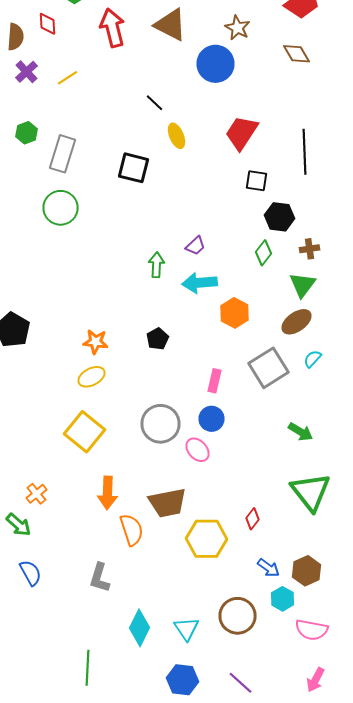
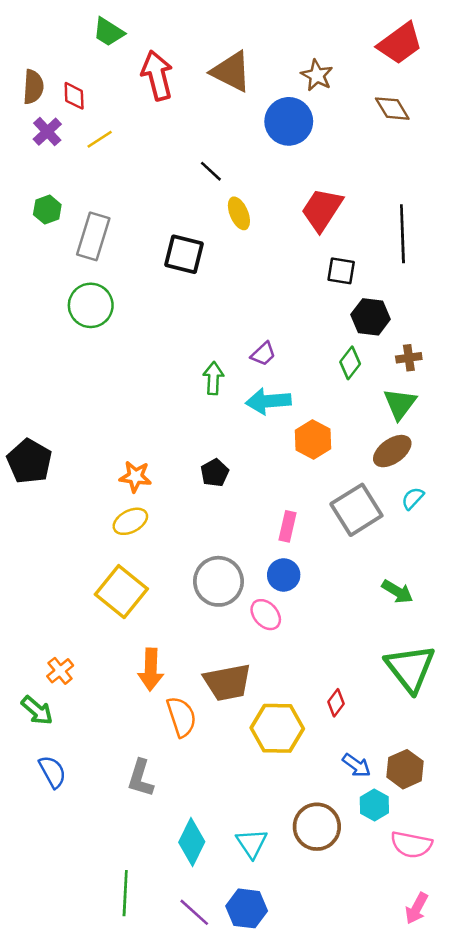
red diamond: (48, 24) -> (74, 96), moved
purple line: (240, 683) -> (194, 912), moved

